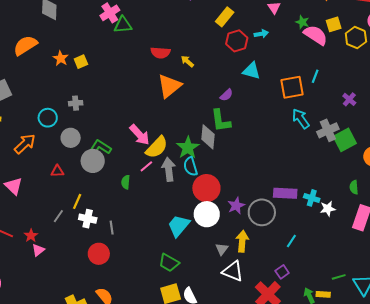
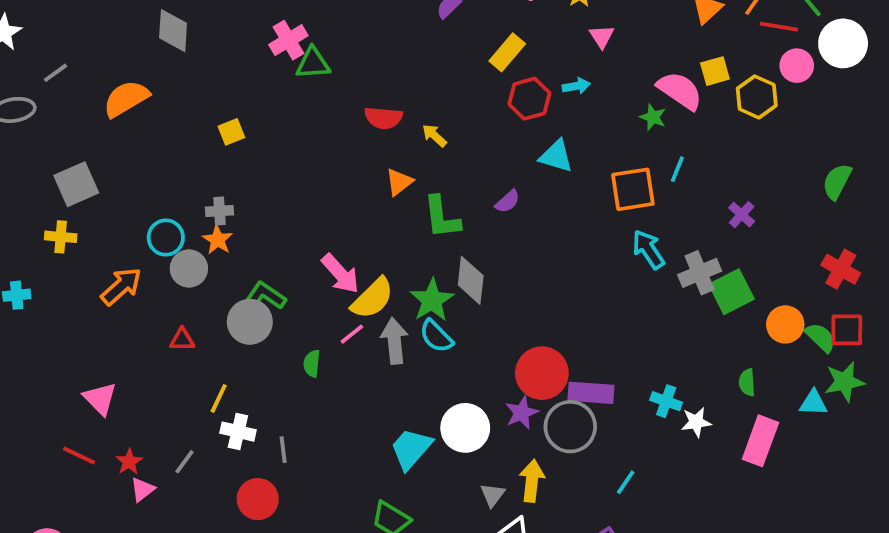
green star: (302, 22) -> (653, 117), moved
orange star: (61, 58) -> (218, 240), moved
orange triangle: (169, 86) -> (399, 182), size x0.6
green L-shape: (221, 121) -> (442, 217), moved
gray circle: (71, 138) -> (189, 268), moved
cyan semicircle: (191, 166) -> (436, 336), turned -30
pink triangle: (14, 186) -> (100, 399), moved
red circle: (206, 188) -> (542, 373), moved
purple rectangle: (285, 193) -> (591, 393), moved
gray line: (58, 216) -> (185, 462), moved

